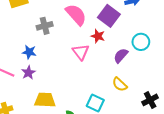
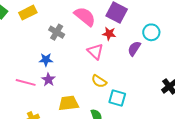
gray cross: (45, 26) -> (57, 32), turned -35
yellow semicircle: (120, 84) -> (99, 81), moved

